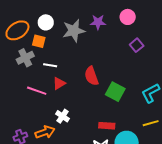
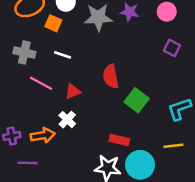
purple square: (137, 45) -> (172, 48), turned -32
gray cross: (25, 58) -> (24, 53), moved, turned 30
red triangle: (59, 83) -> (73, 91), moved

